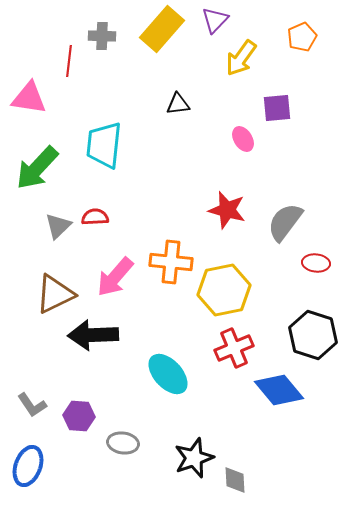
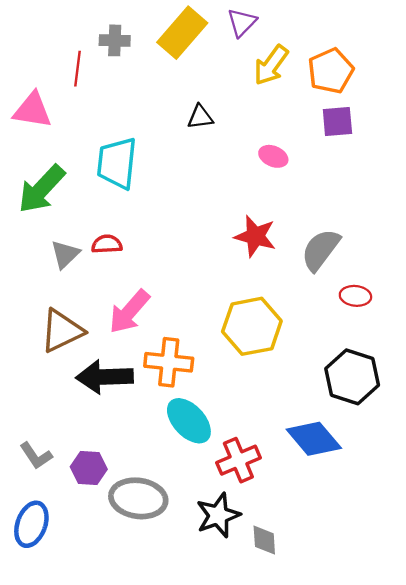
orange pentagon: (302, 37) -> (331, 71), moved, size x1.4
purple square: (277, 108) -> (337, 121), moved
pink ellipse: (243, 139) -> (273, 156), turned -35
orange cross: (171, 262) -> (169, 362), moved
red cross: (234, 348) -> (238, 460), moved
gray ellipse: (123, 443) -> (138, 498), size x1.6

